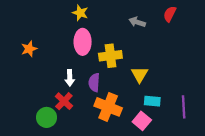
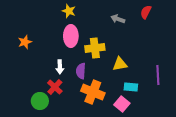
yellow triangle: (140, 74) -> (120, 64), turned 49
purple line: (184, 107) -> (158, 75), moved

